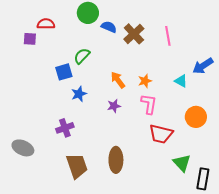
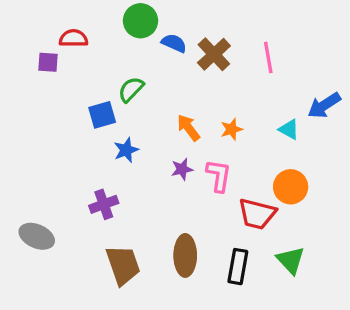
pink L-shape: (149, 104) -> (219, 176), moved
orange circle: (196, 117) -> (291, 187), moved
black rectangle: (203, 179) -> (238, 267), moved

